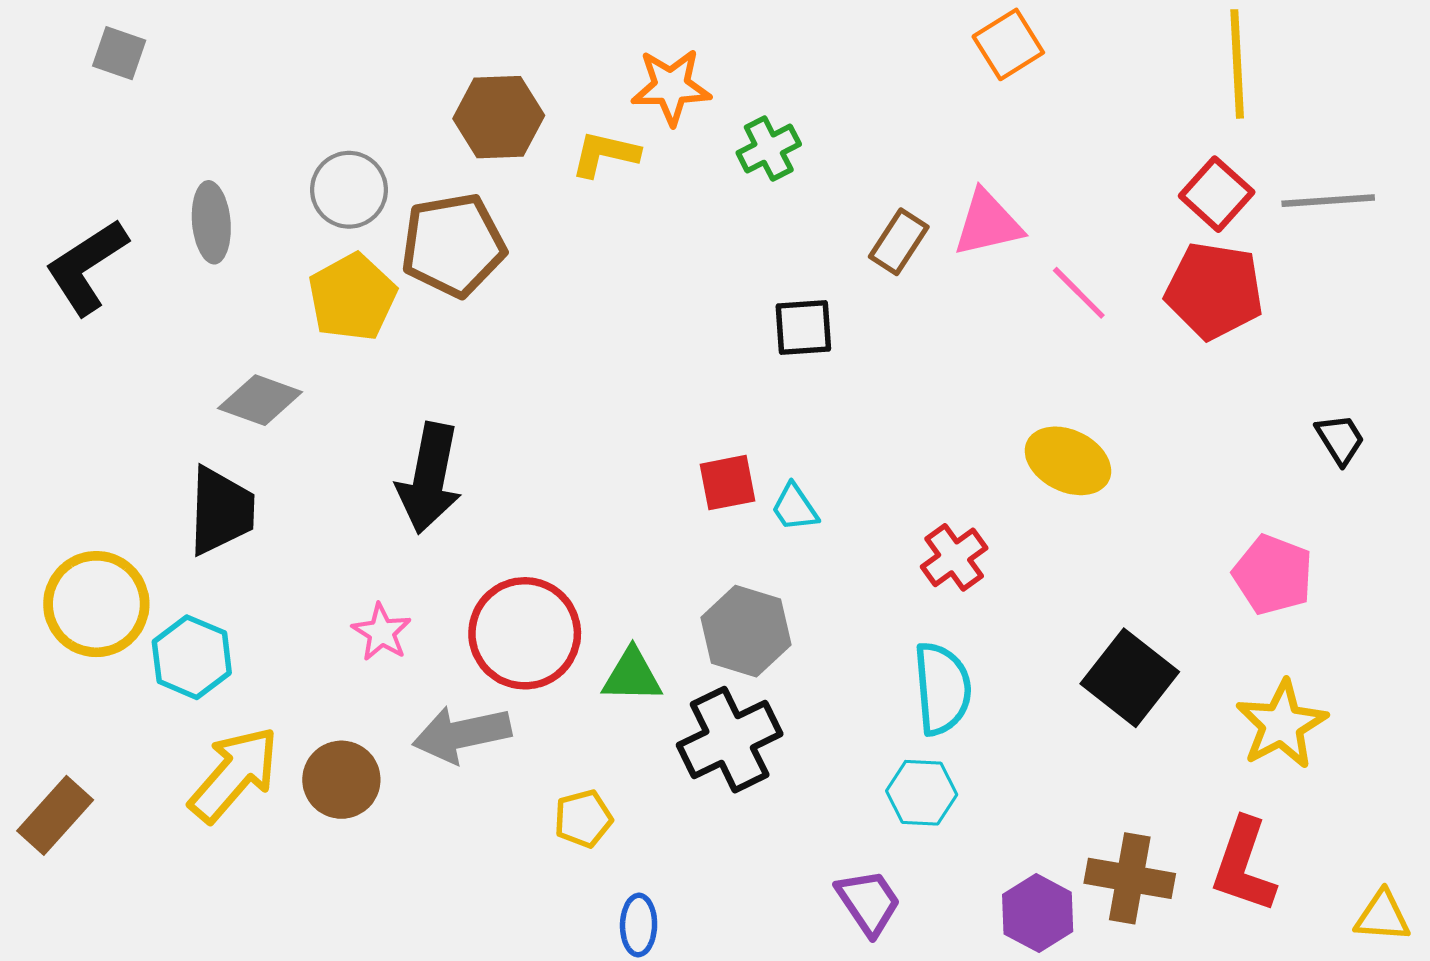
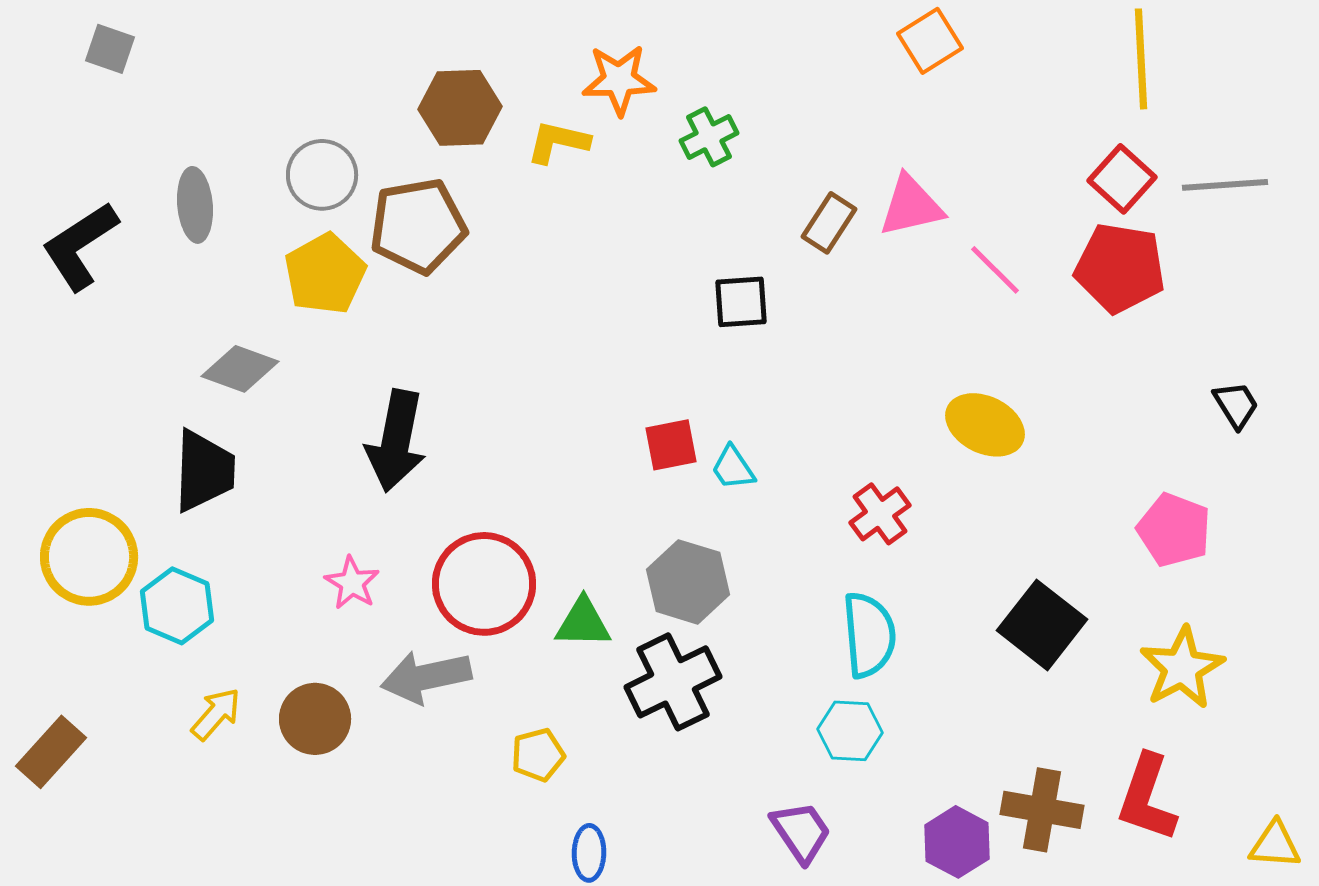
yellow arrow: (234, 774) -> (216, 714), size x0.6

